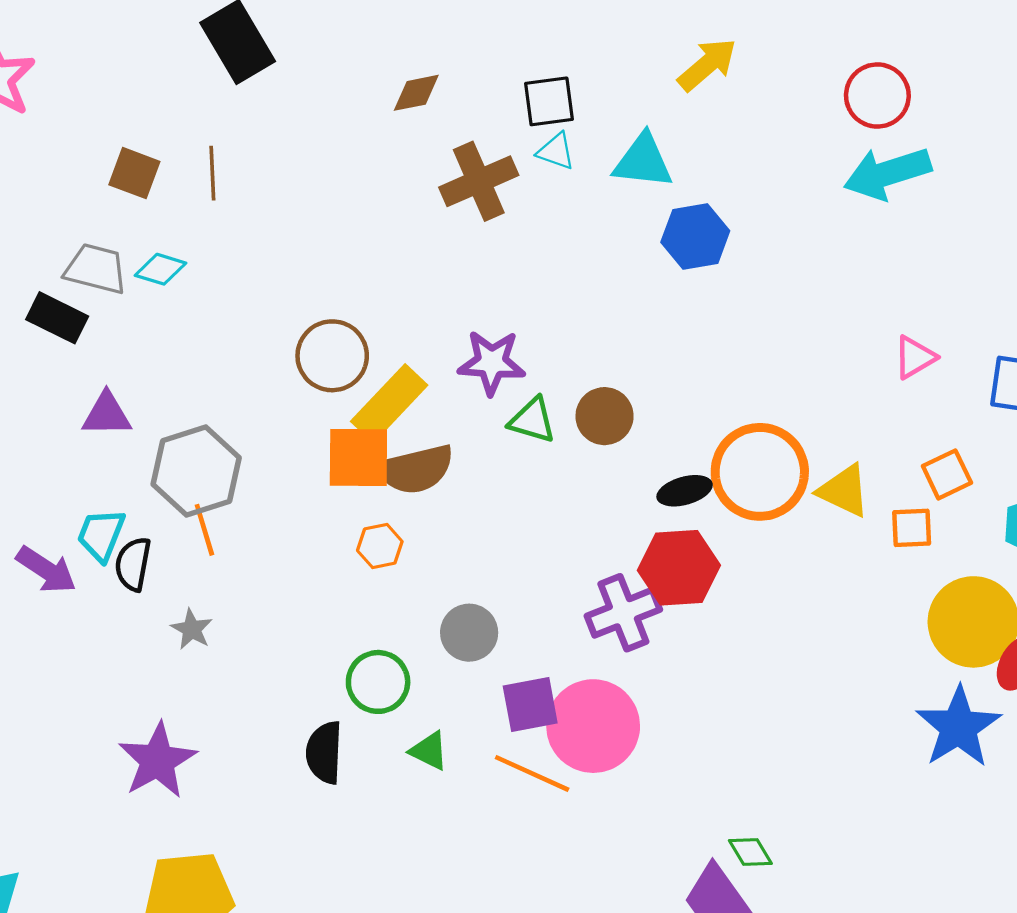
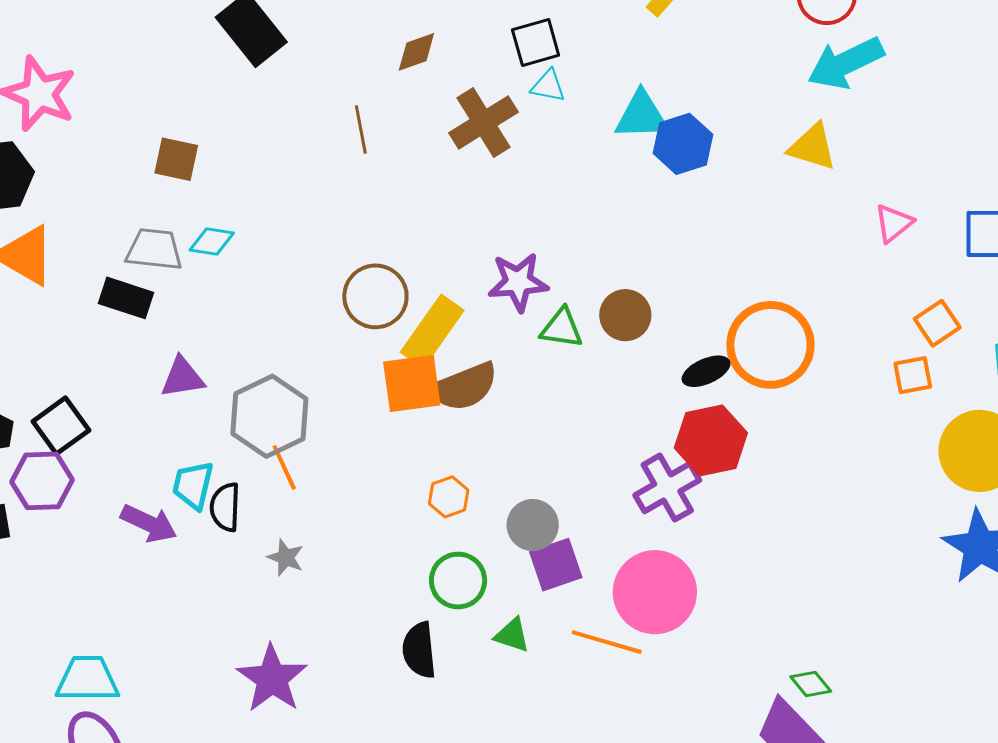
cyan triangle: (643, 161) -> (642, 115), moved
brown line: (212, 173) -> (361, 129), moved
yellow triangle: (844, 491) -> (812, 147), moved
orange hexagon: (380, 546) -> (449, 497), moved
purple square: (530, 704) -> (556, 565), moved

